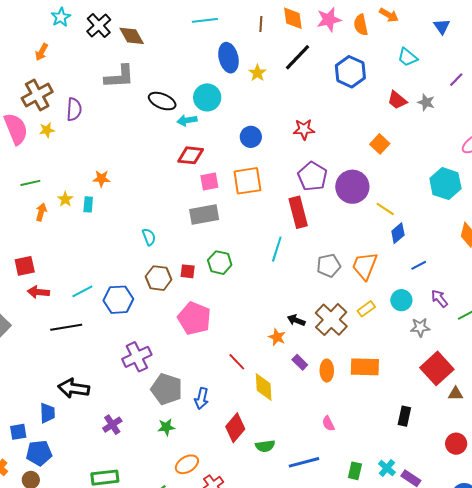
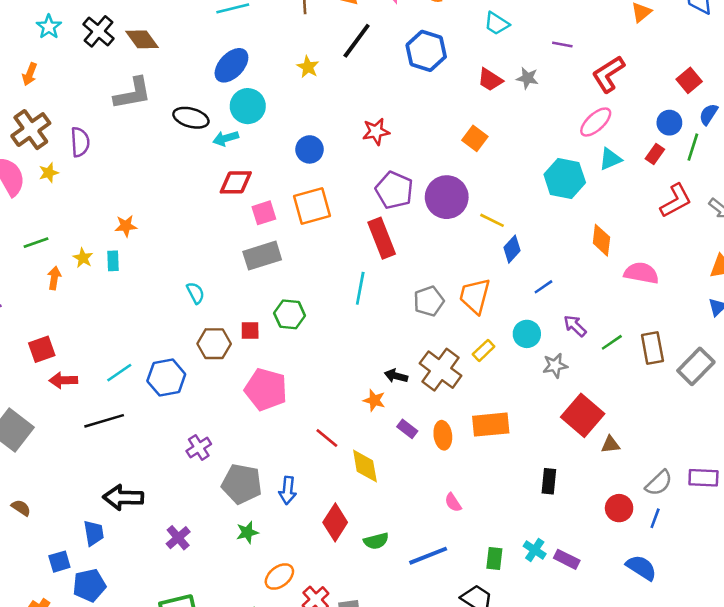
blue ellipse: (228, 58) -> (231, 65), moved, turned 64
purple line: (456, 80) -> (562, 44), turned 63
purple cross: (137, 357) -> (199, 447), size x0.7

